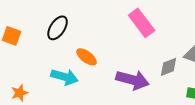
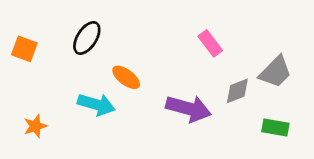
pink rectangle: (142, 23) -> (210, 43), moved, size x0.7

